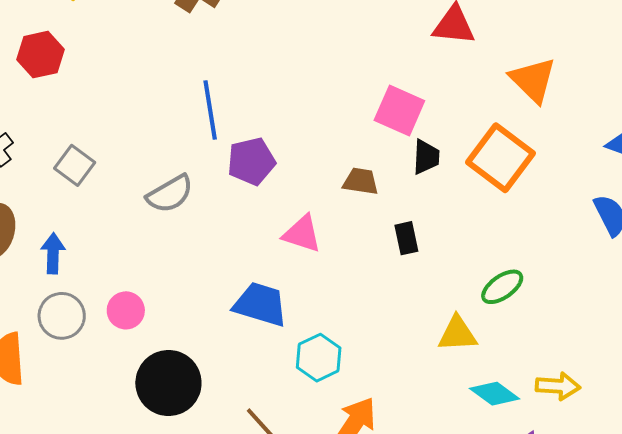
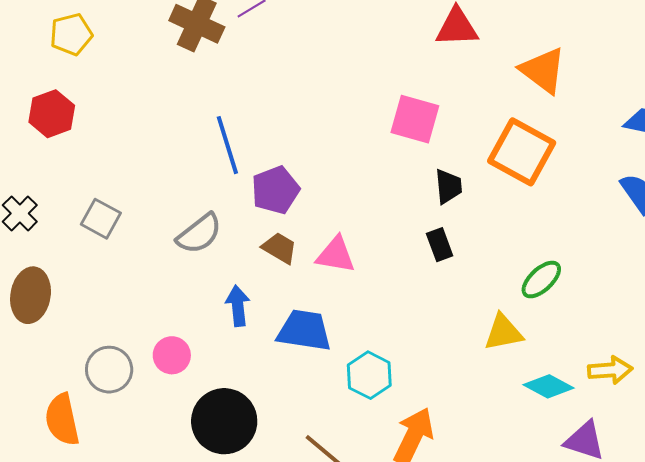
black trapezoid: (426, 157) -> (448, 186), moved
brown trapezoid: (361, 181) -> (280, 248), moved, turned 30
blue arrow: (53, 253) -> (238, 306), moved

